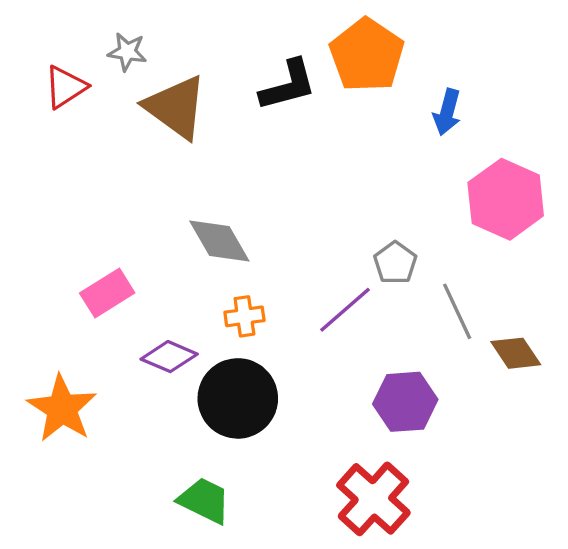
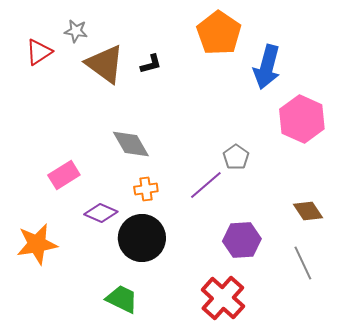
black L-shape: (288, 85) -> (151, 64), moved, size x0.6
blue arrow: (447, 112) -> (267, 67), size x1.6
gray line: (457, 311) -> (303, 263), moved
orange star: (62, 408) -> (37, 244), turned 30

